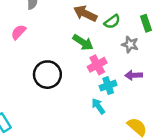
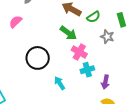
pink cross: (97, 65) -> (79, 52), turned -35
purple arrow: (134, 75) -> (105, 82), moved, turned -80
cyan arrow: (98, 106) -> (60, 83), moved

